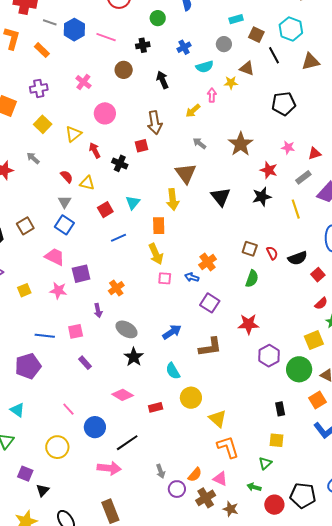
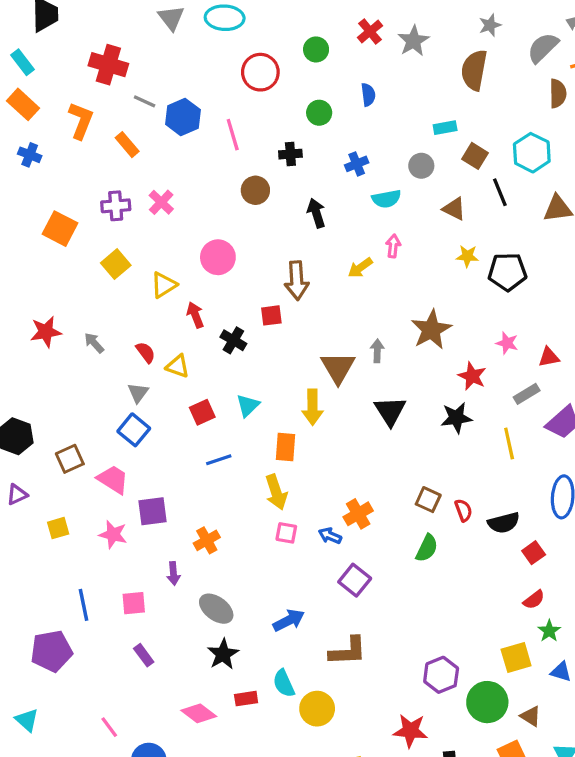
pink line: (106, 37) -> (233, 135), turned 48
pink cross: (83, 82) -> (161, 202), moved
yellow star: (231, 83) -> (467, 256), moved
gray arrow: (199, 143) -> (377, 351), moved, turned 48
gray arrow: (33, 158) -> (94, 343), moved
brown square: (25, 226) -> (70, 459), moved
red star: (248, 324) -> (410, 731), moved
blue line: (45, 336) -> (84, 605), turned 66
yellow circle: (191, 398) -> (317, 709), moved
red rectangle: (156, 407) -> (246, 699), moved

